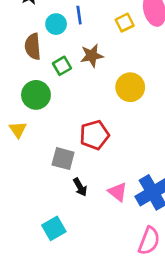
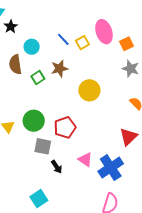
blue line: (79, 15) -> (63, 39), moved, turned -32
green circle: (36, 95) -> (34, 121), moved
pink triangle: (118, 192) -> (85, 160), moved

